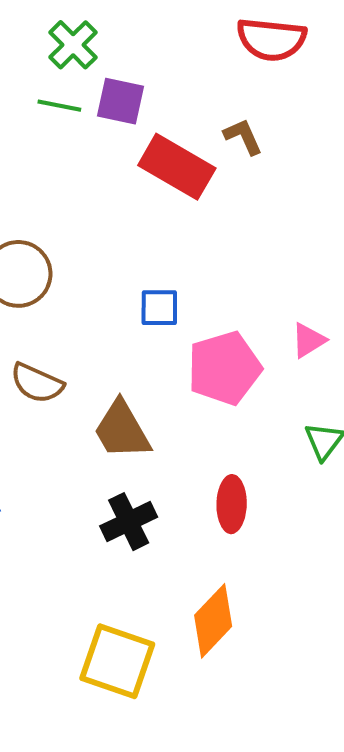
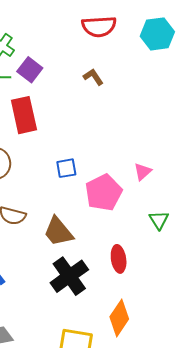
purple square: (120, 101) -> (30, 70), turned 35
red rectangle: (177, 167) -> (24, 115), moved, turned 57
black cross: (129, 522) -> (69, 276), size x1.4

